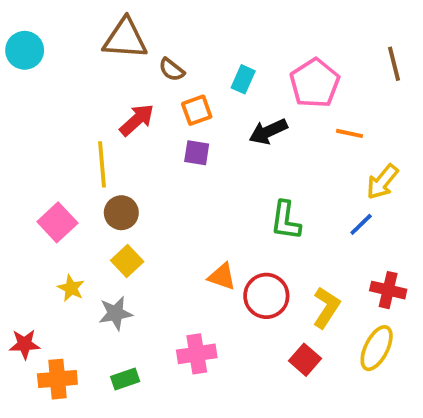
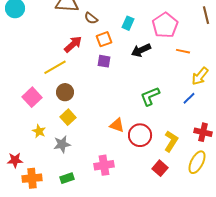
yellow line: (102, 164) -> (55, 67), turned 65
green L-shape: (286, 220) -> (150, 96), turned 60

